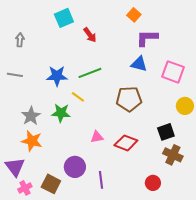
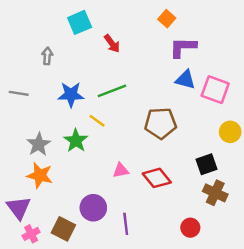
gray arrow: (20, 40) -> (47, 56), moved
blue triangle: (139, 64) -> (185, 80), moved
green star: (61, 113) -> (76, 141), turned 30
red diamond: (126, 143) -> (157, 178), turned 30

